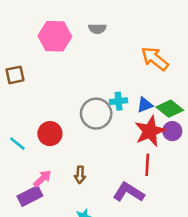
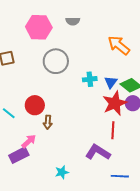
blue triangle: (145, 105) -> (111, 82), turned -32
gray circle: (96, 114) -> (56, 61), moved
brown arrow: (80, 175) -> (48, 122), moved

